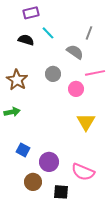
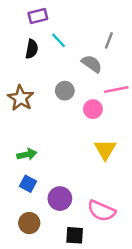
black semicircle: (26, 40) -> (32, 49), turned 84
green arrow: (12, 112) -> (27, 154), moved
brown circle: (33, 182) -> (29, 223), moved

